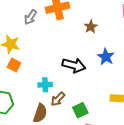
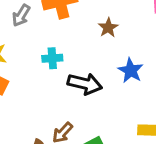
cyan cross: (45, 85) -> (52, 58), moved

